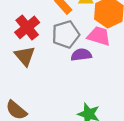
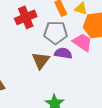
brown triangle: (25, 56) -> (41, 61), moved

